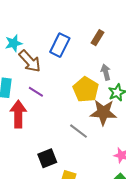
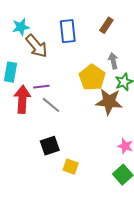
blue rectangle: (60, 45) -> (68, 31), turned -35
purple line: (36, 92) -> (41, 87), moved, turned -42
gray line: (79, 131) -> (51, 105), moved

